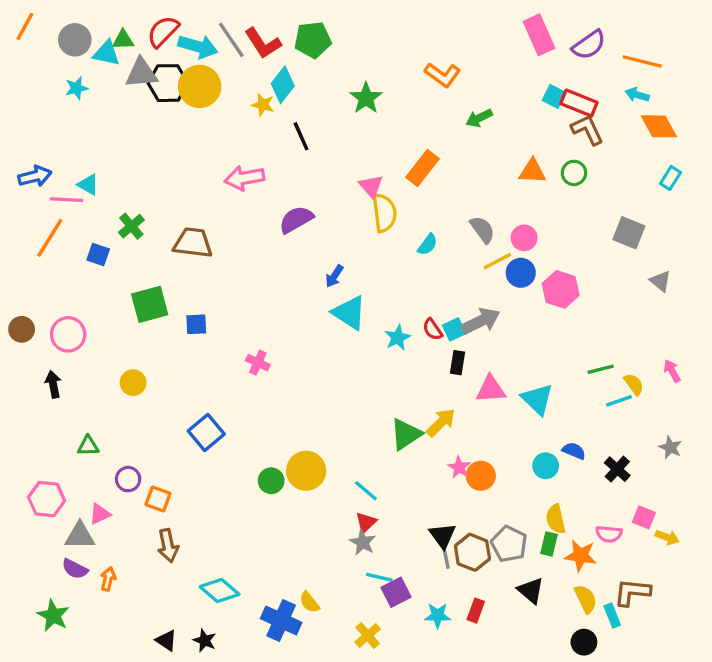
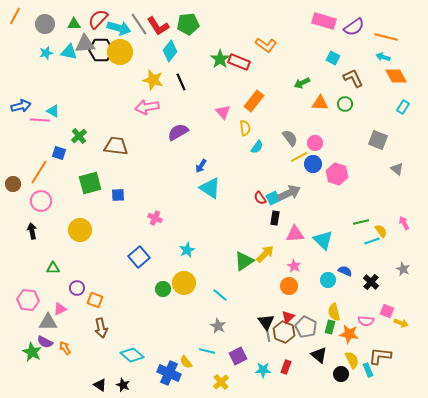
pink rectangle: (539, 35) -> (324, 21), turned -50
cyan triangle: (106, 53) -> (69, 52), moved
red rectangle: (579, 103) -> (239, 62), moved
yellow star: (263, 105) -> (153, 80), moved, size x1.5
green arrow: (479, 118) -> (302, 83), moved
yellow semicircle: (384, 213) -> (245, 128), moved, size x0.7
orange line: (50, 238) -> (39, 172), moved
brown circle: (22, 329) -> (13, 184), moved
cyan star: (398, 338) -> (187, 250), moved
yellow circle: (133, 383) -> (80, 230), size x1.5
blue square: (206, 432) -> (139, 257), moved
pink star: (459, 467) -> (294, 266), moved
red triangle: (366, 522) -> (288, 317), moved
cyan line: (379, 577) -> (207, 351), moved
orange arrow: (108, 579) -> (65, 348), turned -48
green star: (53, 616) -> (32, 352), moved
black circle: (584, 642) -> (341, 374), moved

